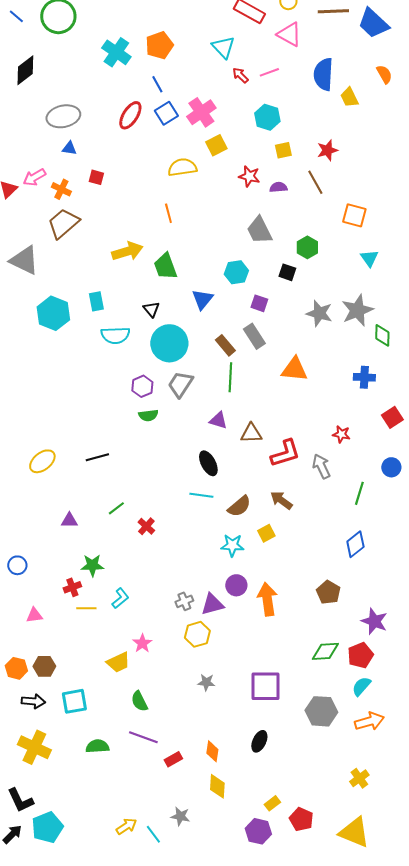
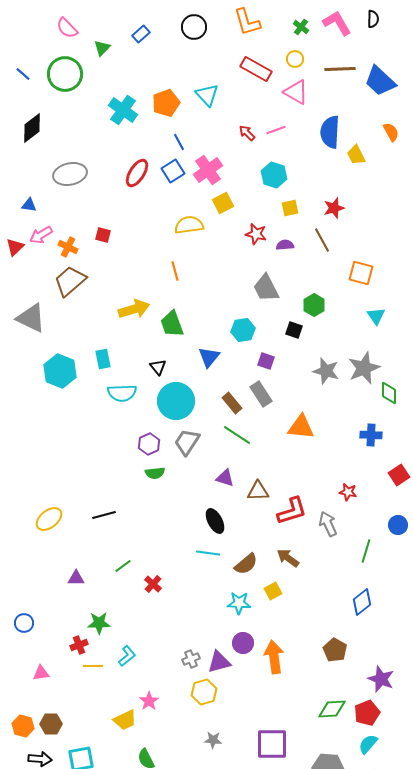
cyan triangle: (223, 47) -> (207, 95), moved
blue line: (157, 84) -> (179, 142), moved
blue triangle: (69, 148) -> (29, 205), moved
green line: (230, 377) -> (237, 435), turned -60

